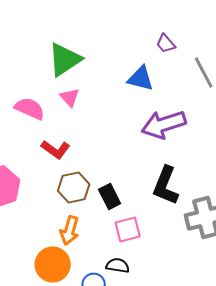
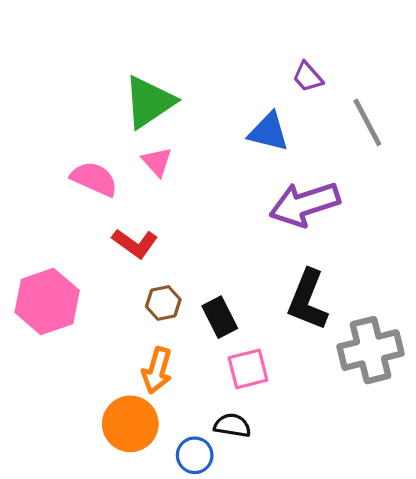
brown hexagon: (74, 188) -> (163, 303), size x0.7

